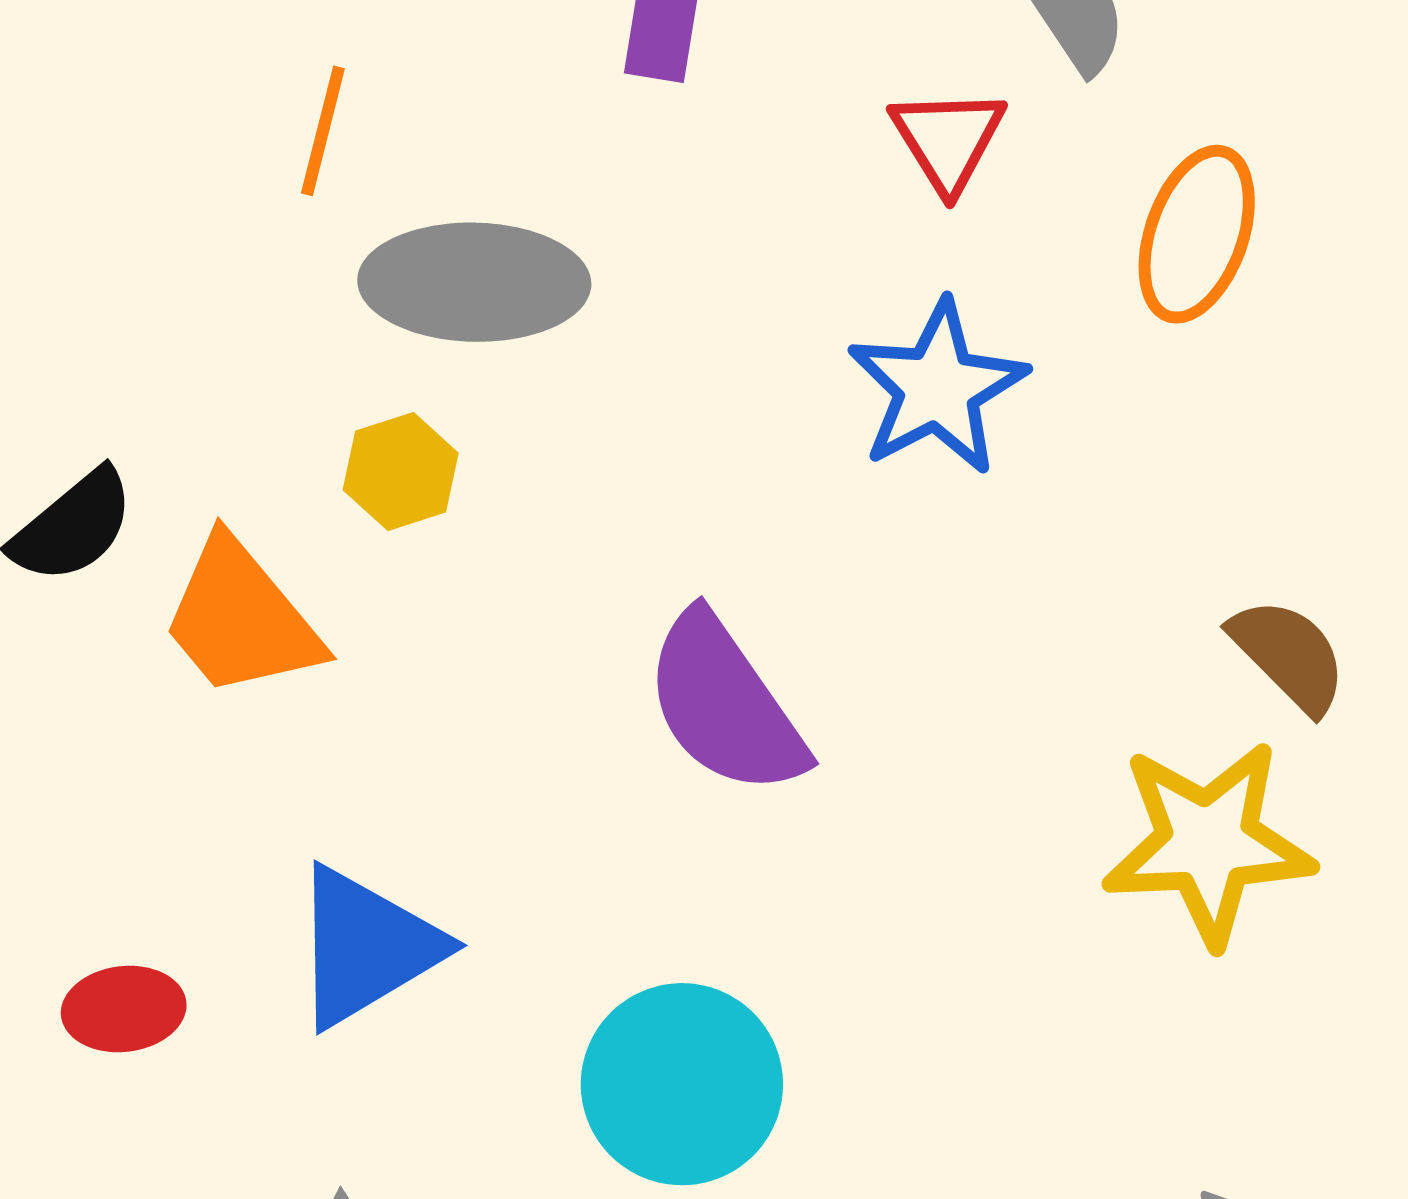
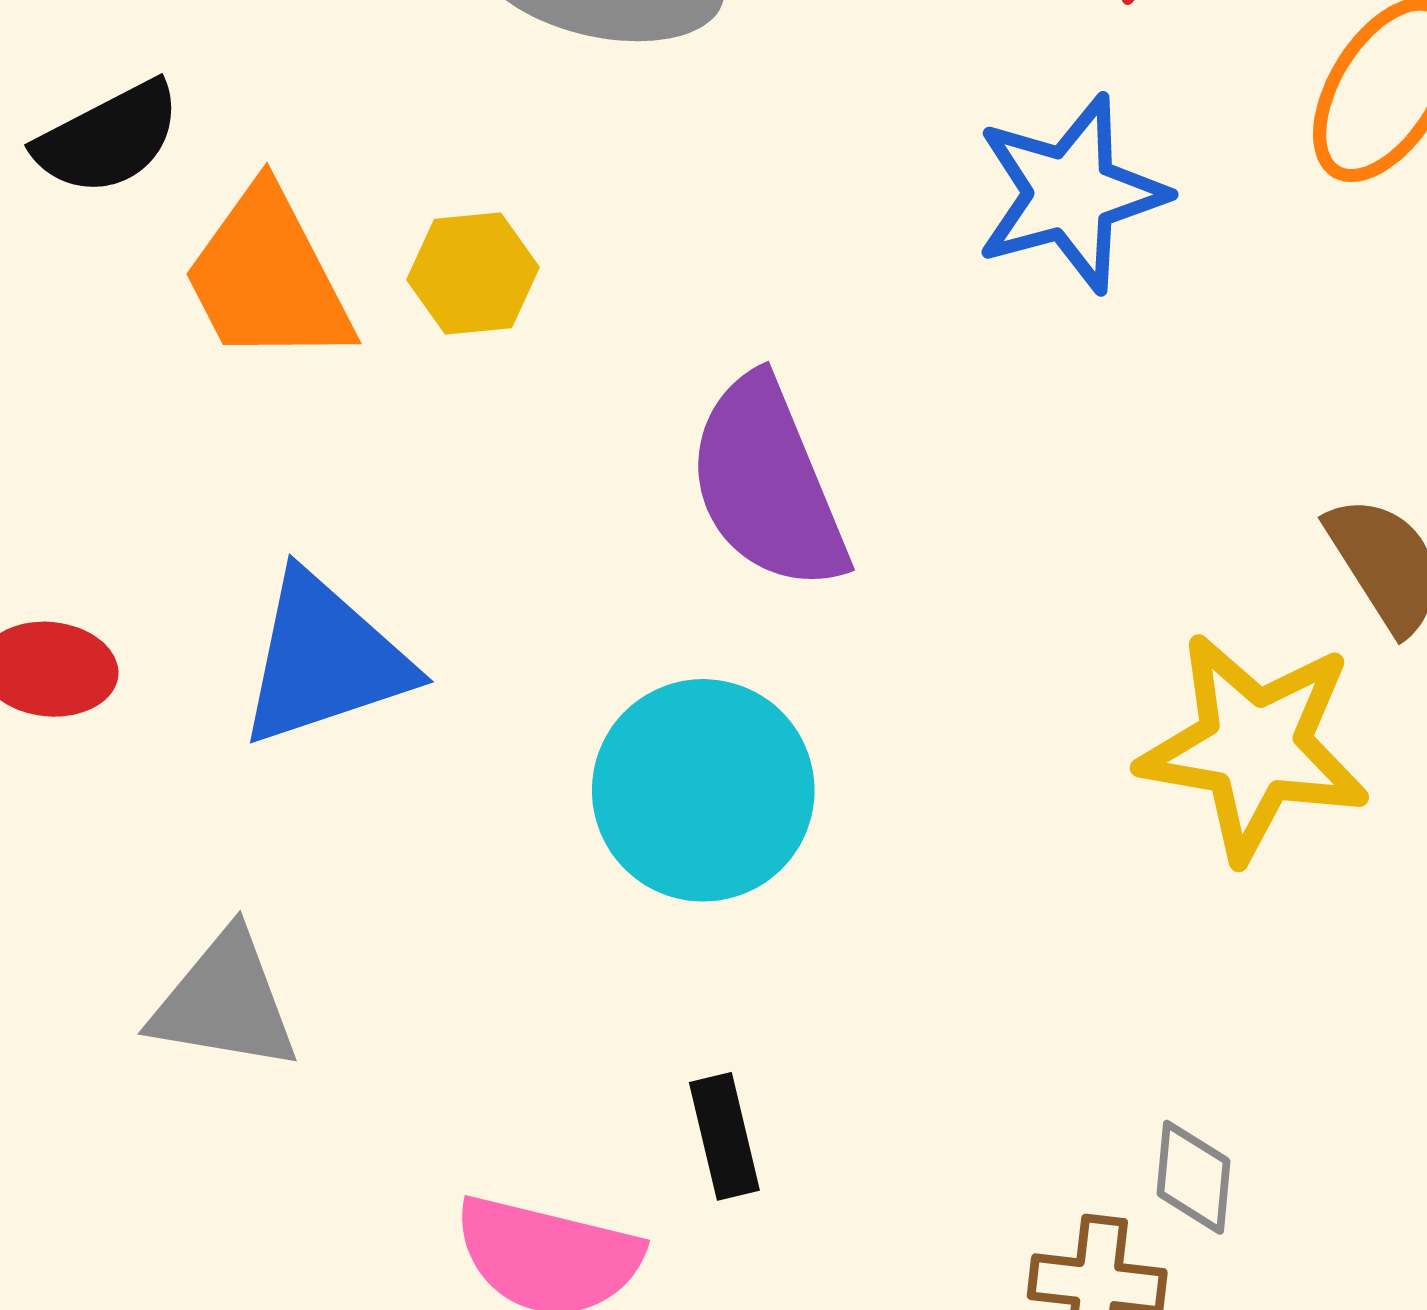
yellow hexagon: (401, 471) -> (473, 273), moved
cyan circle: (682, 1084) -> (703, 790), moved

